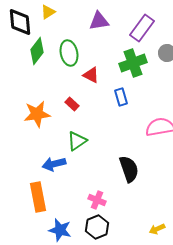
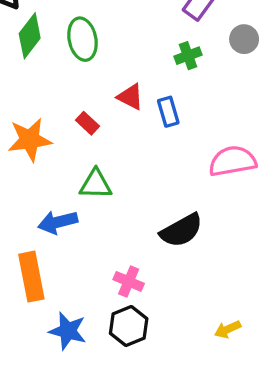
green cross: (133, 63) -> (188, 56), size x0.6
red triangle: (91, 75) -> (130, 97), moved
green triangle: (77, 141) -> (96, 184), turned 35
black semicircle: (129, 169) -> (181, 230), turned 80

